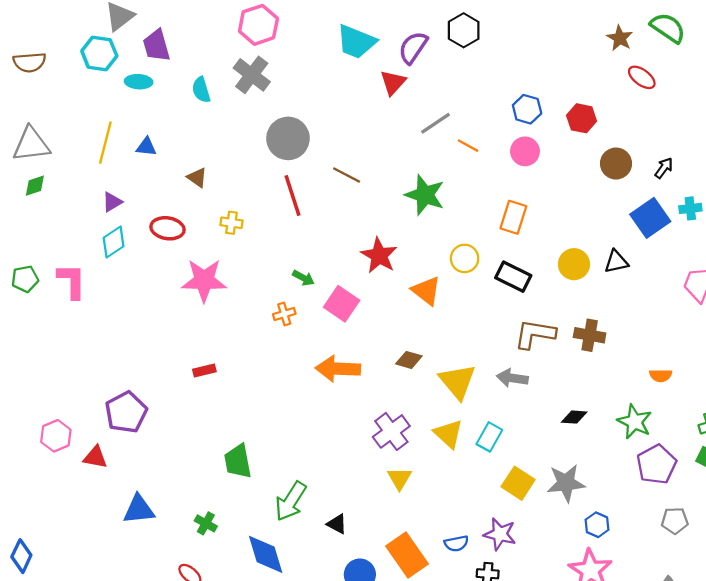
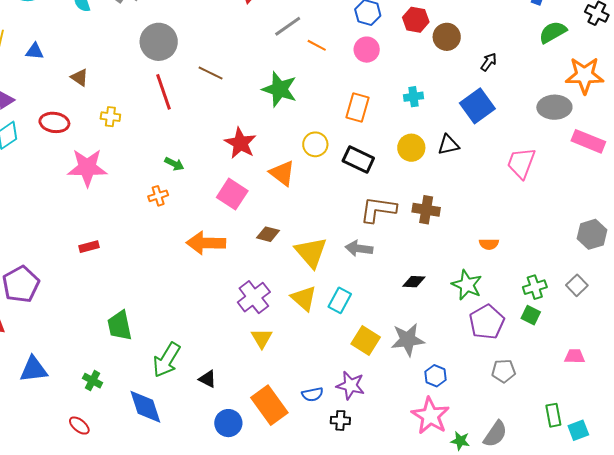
brown circle: (616, 164) -> (447, 37), moved
cyan cross: (690, 208) -> (413, 97), moved
pink square: (342, 304) -> (232, 194), moved

